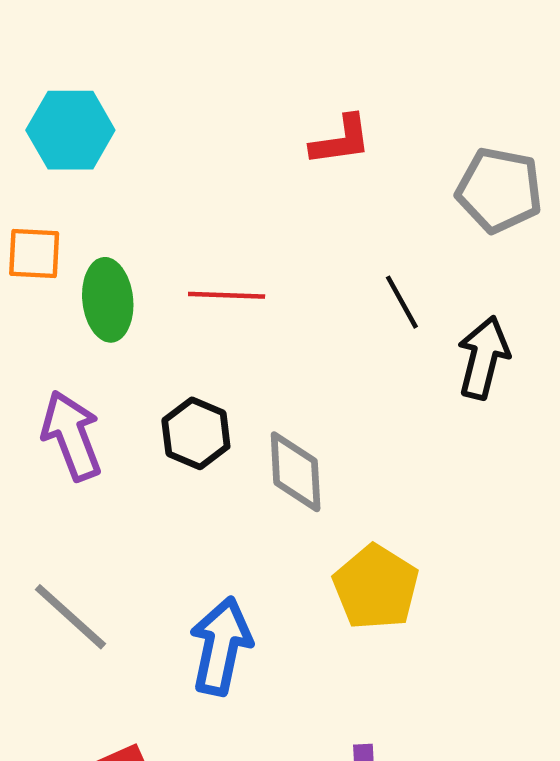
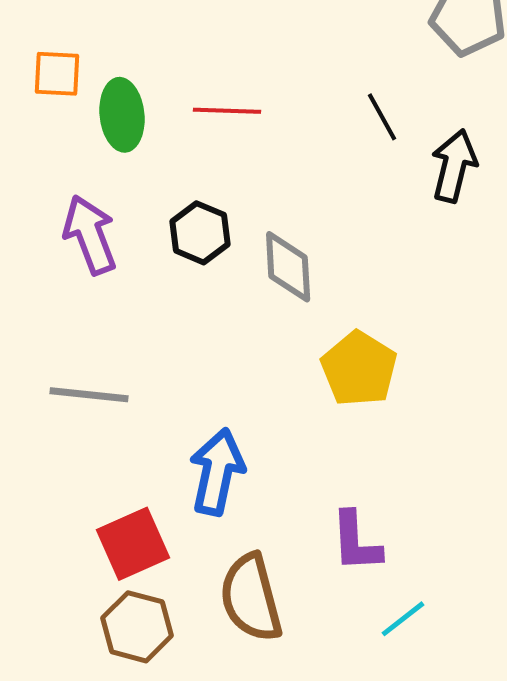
gray line: (70, 617) -> (89, 395), turned -36
blue arrow: (221, 646) -> (217, 472), moved

